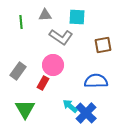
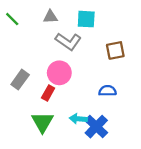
green line: (21, 22) -> (12, 19), moved, turned -40
blue semicircle: (96, 81) -> (107, 91), size x0.7
cyan arrow: (70, 106) -> (78, 119), turned -35
green triangle: (25, 109) -> (42, 122), moved

